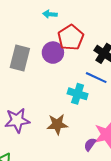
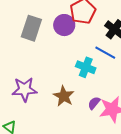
brown star: (57, 124) -> (64, 96), turned 30
purple semicircle: (90, 144) -> (94, 103), moved

